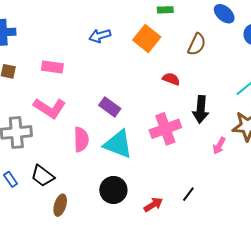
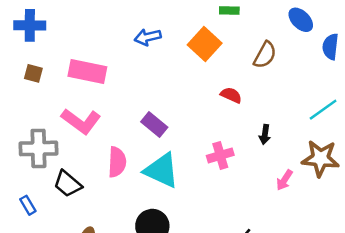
pink rectangle: (52, 67) -> (87, 72), size x1.4
black arrow: (201, 109) -> (265, 134), size x0.6
pink cross: (165, 129) -> (220, 155), size x0.7
black trapezoid: (43, 176) -> (68, 184), moved

